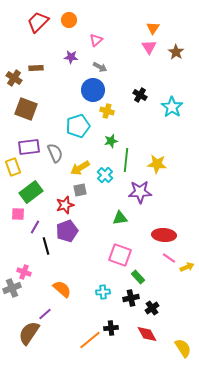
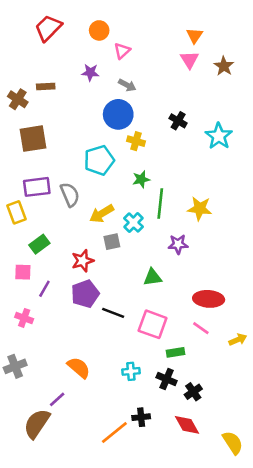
orange circle: (69, 20) -> (99, 30), moved
brown square: (26, 109) -> (33, 139), turned -30
gray square: (80, 190) -> (112, 242), moved
green rectangle: (31, 192) -> (39, 244), size x0.7
purple star: (140, 192) -> (178, 244), size x0.7
black line: (46, 246) -> (113, 313), moved, turned -54
pink line: (169, 258) -> (201, 328), moved
pink cross: (24, 272) -> (24, 318), moved
green rectangle: (138, 277) -> (175, 352), turned -56
black cross: (131, 298) -> (167, 379), turned 35

